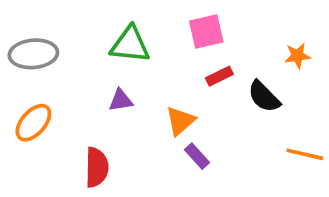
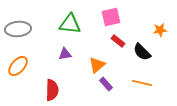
red rectangle: (219, 76) -> (118, 41), turned 64
orange line: (305, 154) -> (142, 83), moved

